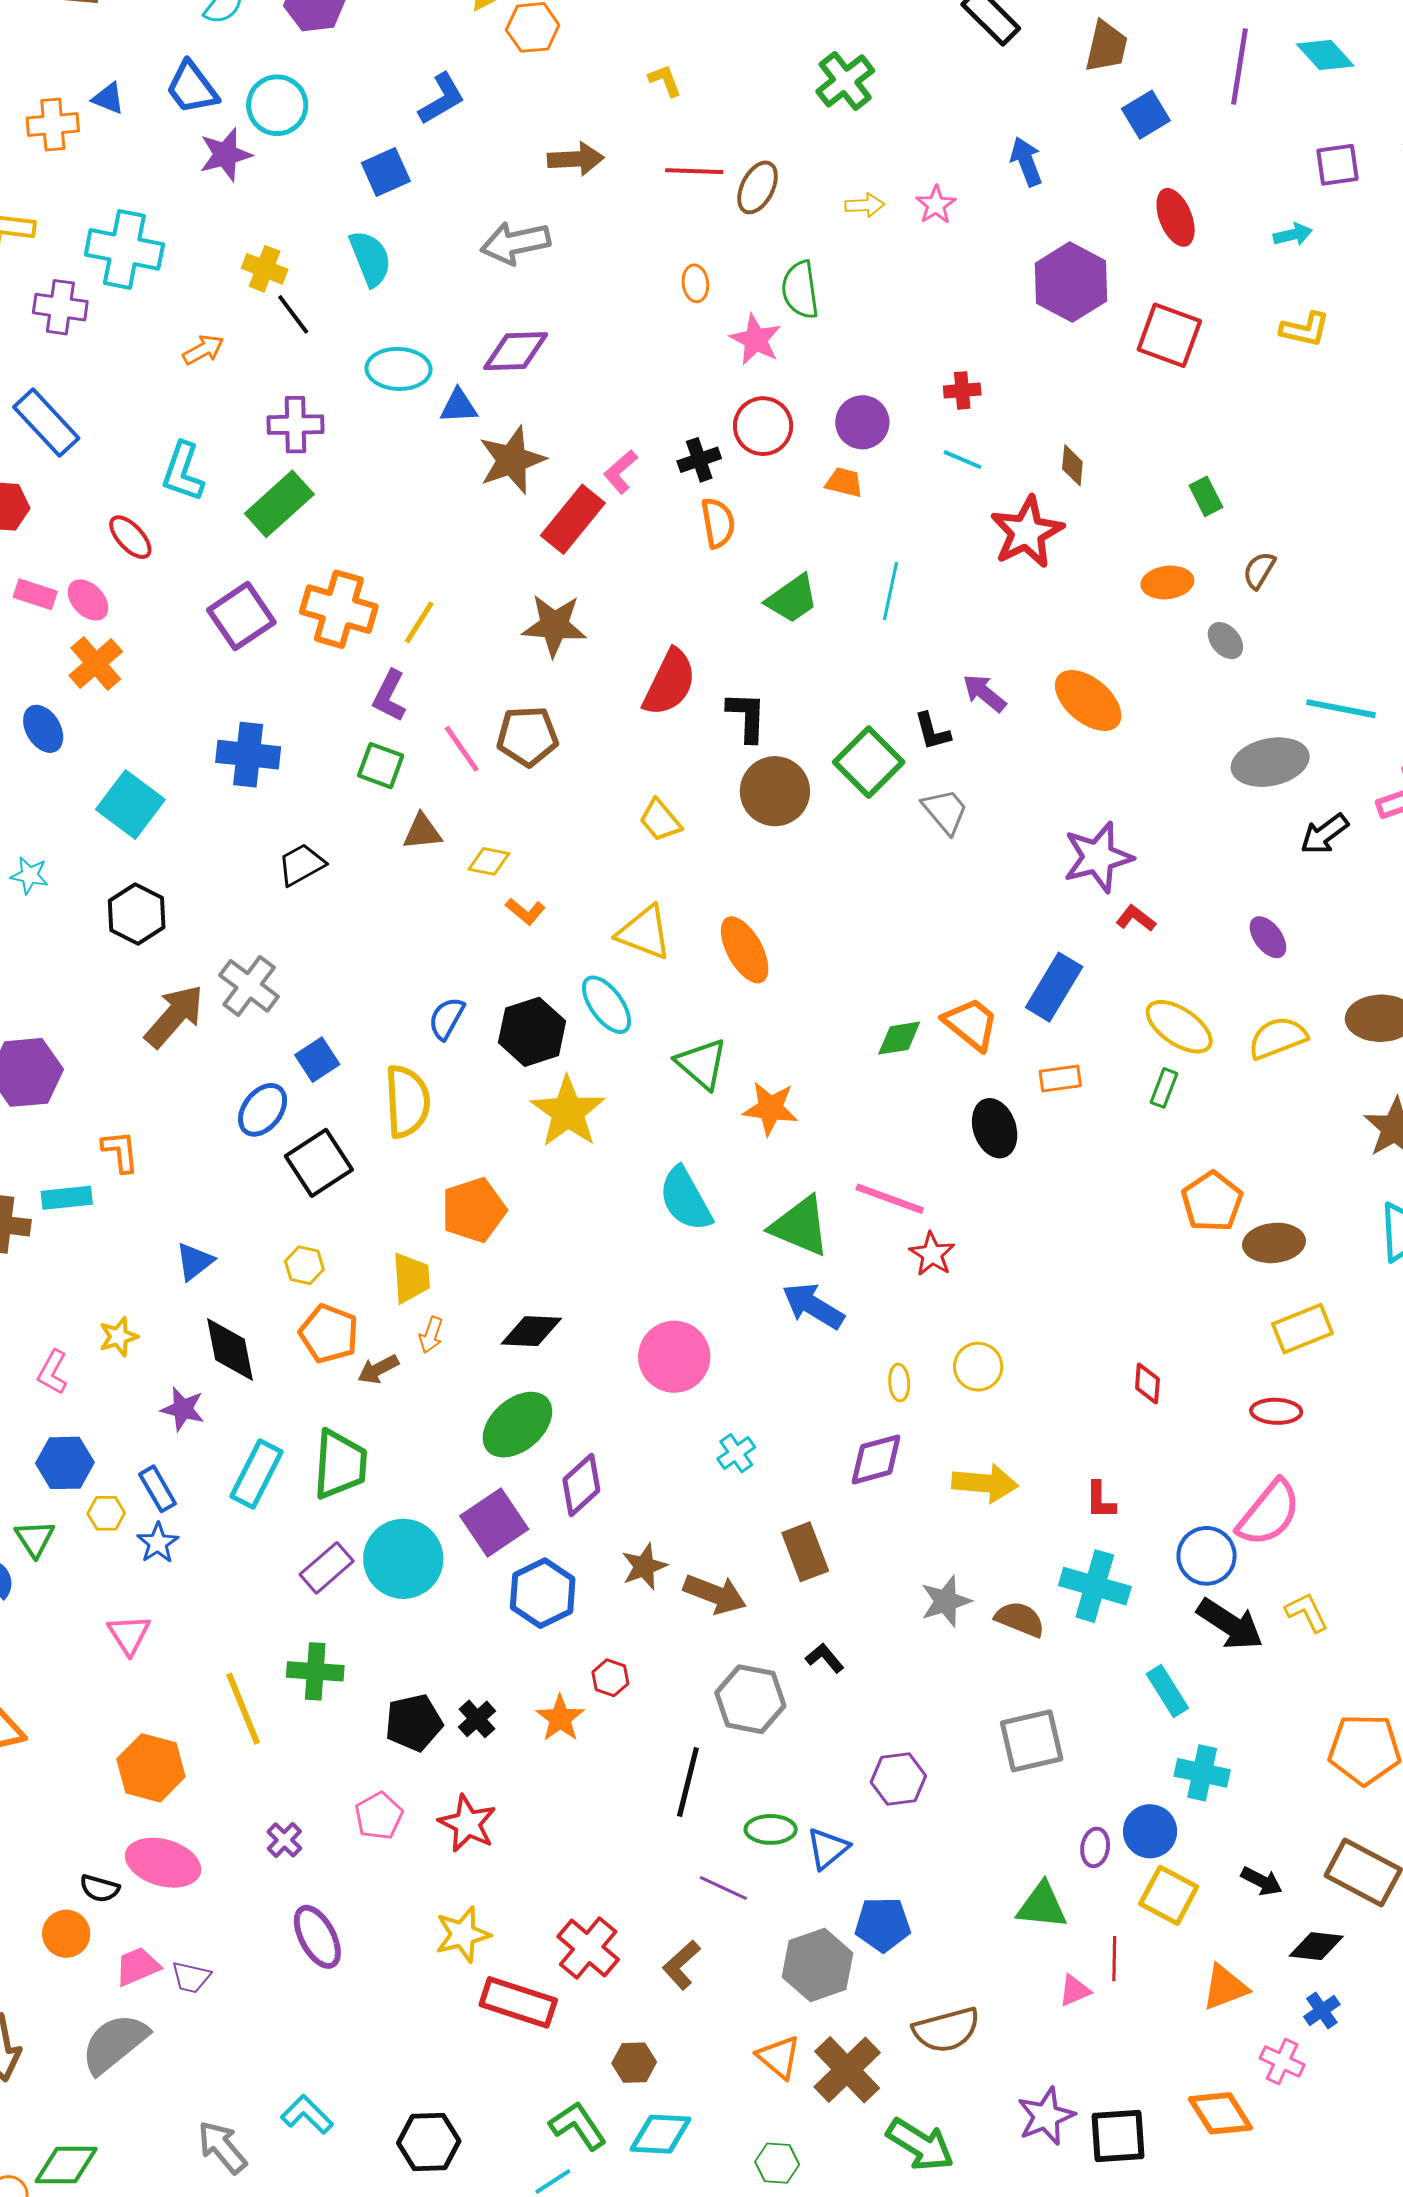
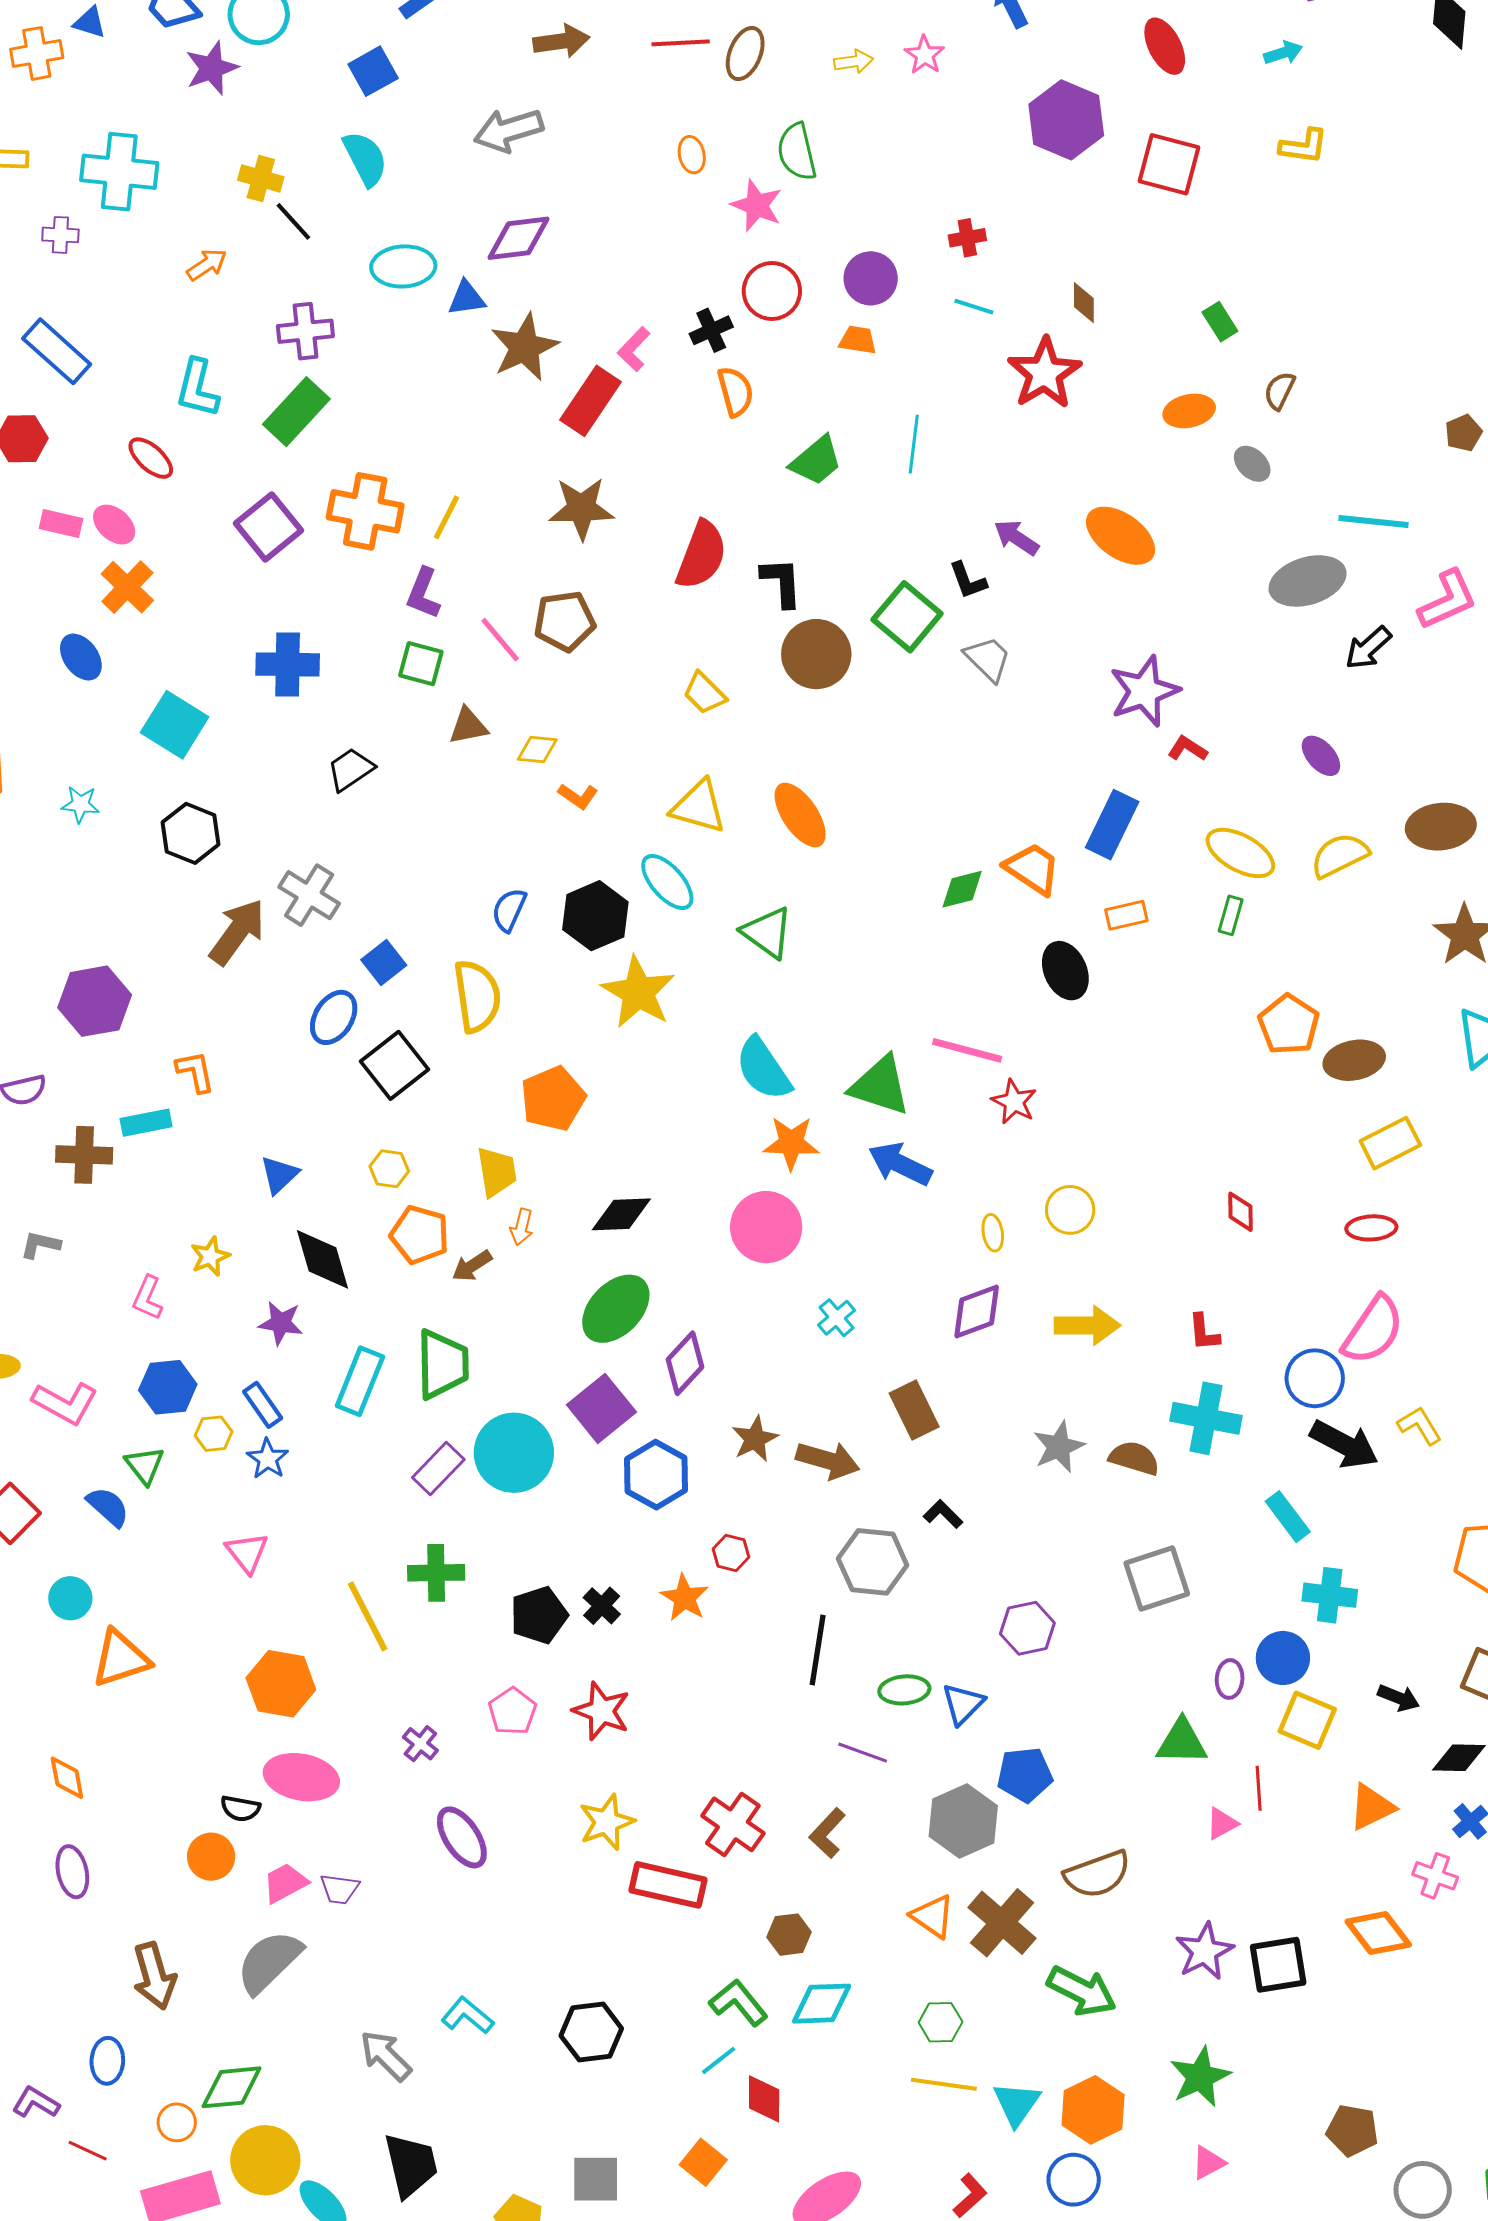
purple cross: (60, 307) -> (60, 235), size x0.7
orange star: (770, 1108) -> (791, 1143), moved

